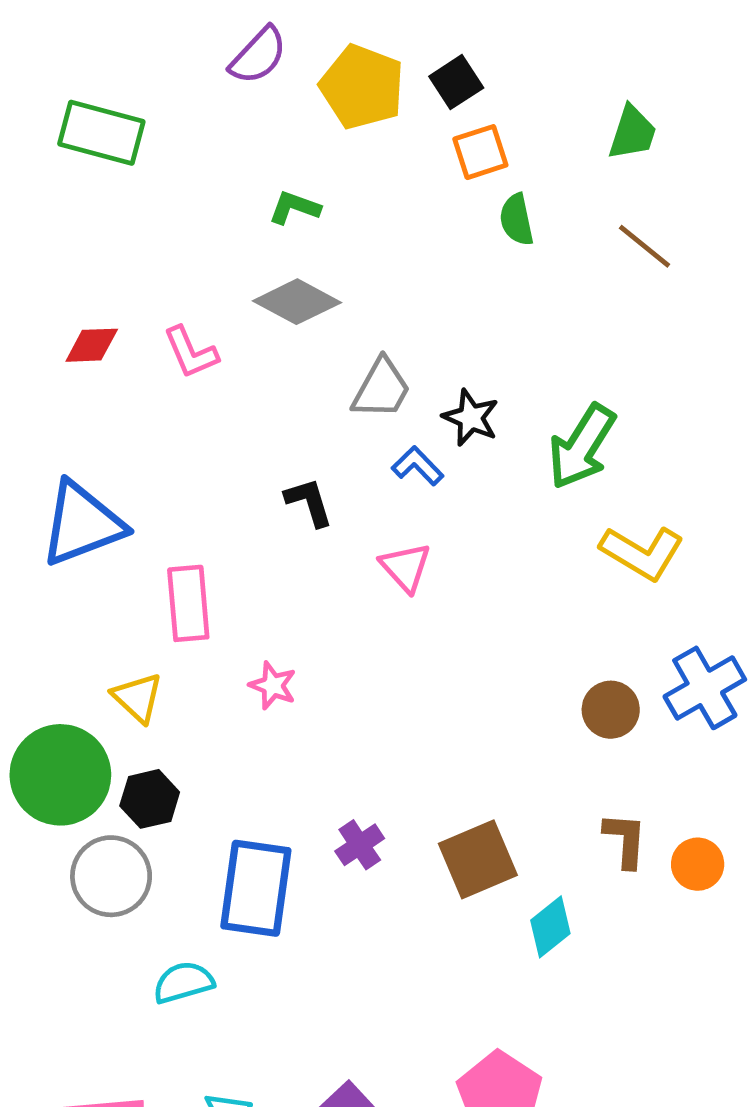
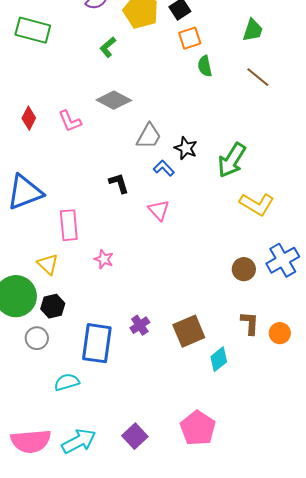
green L-shape: (294, 208) -> (108, 47), moved, turned -60
red diamond: (92, 345) -> (29, 118), turned -60
gray circle: (111, 876) -> (37, 338), size x0.7

